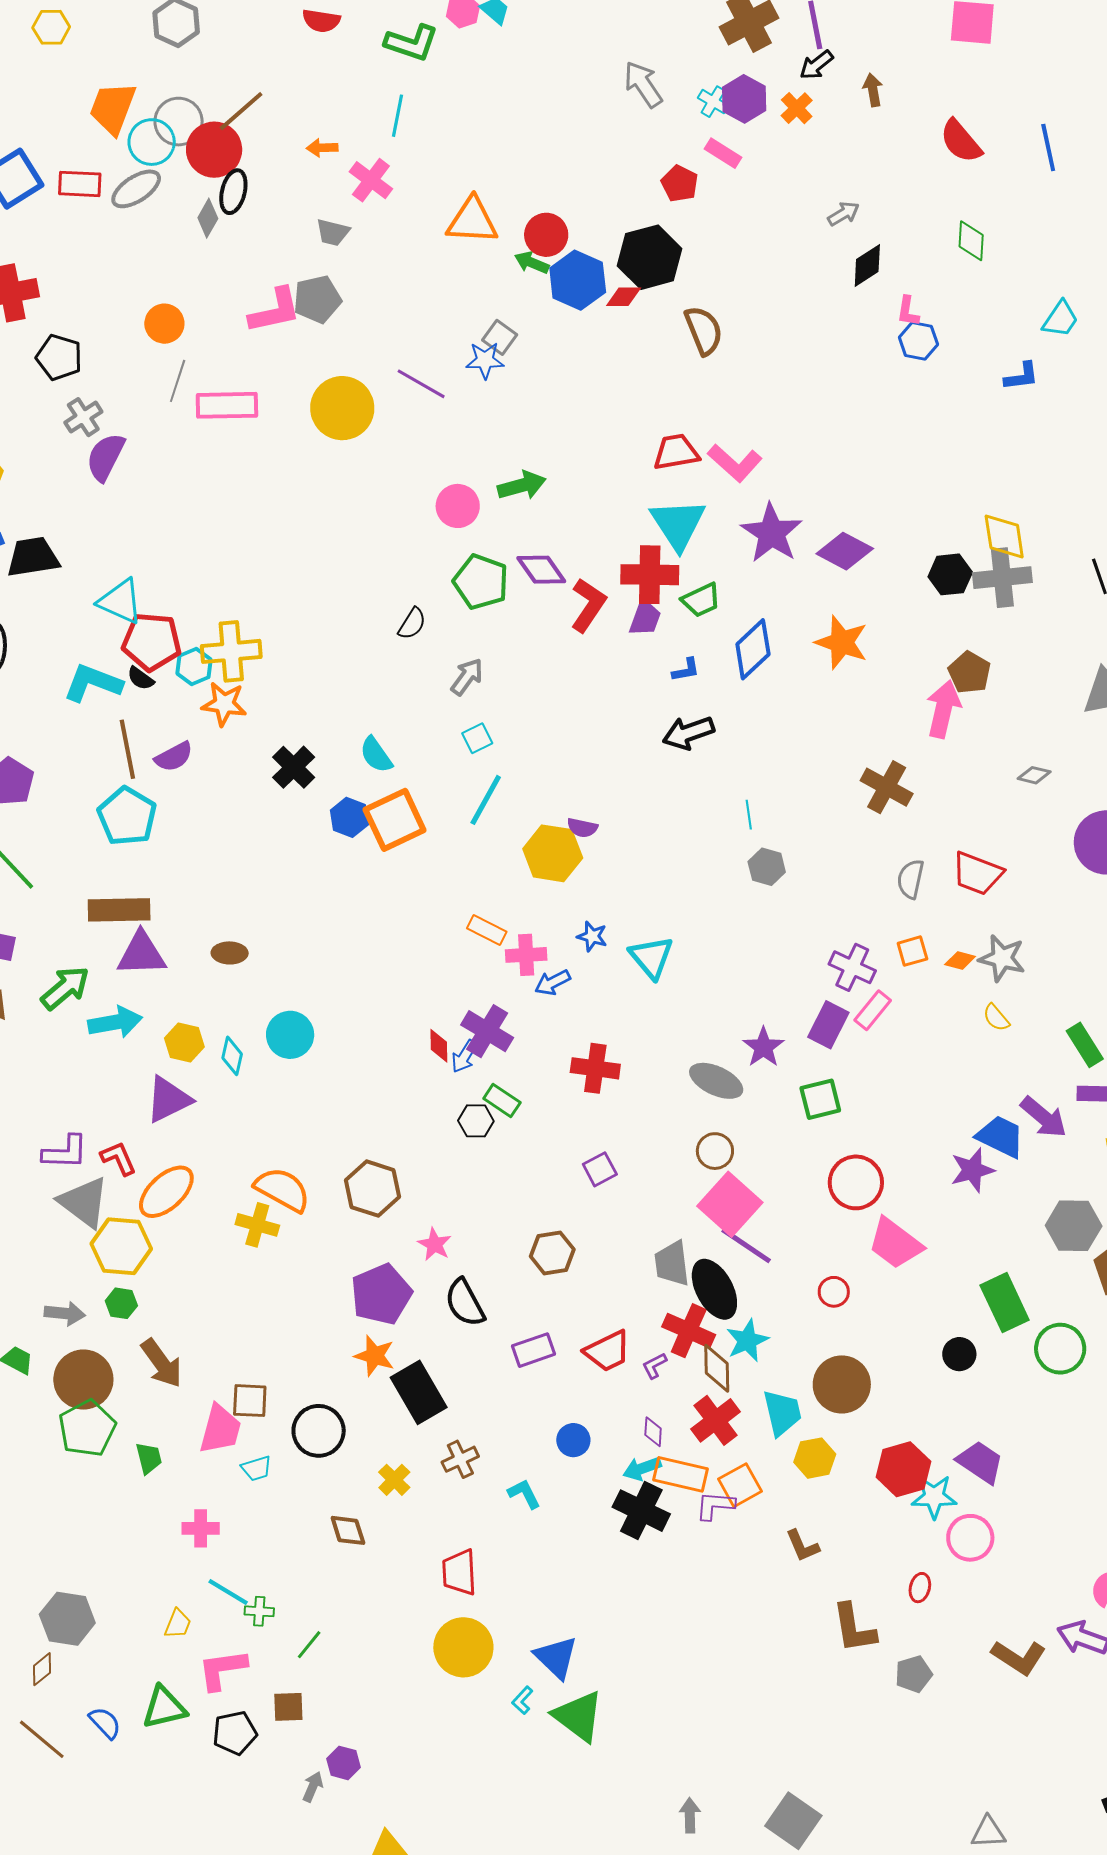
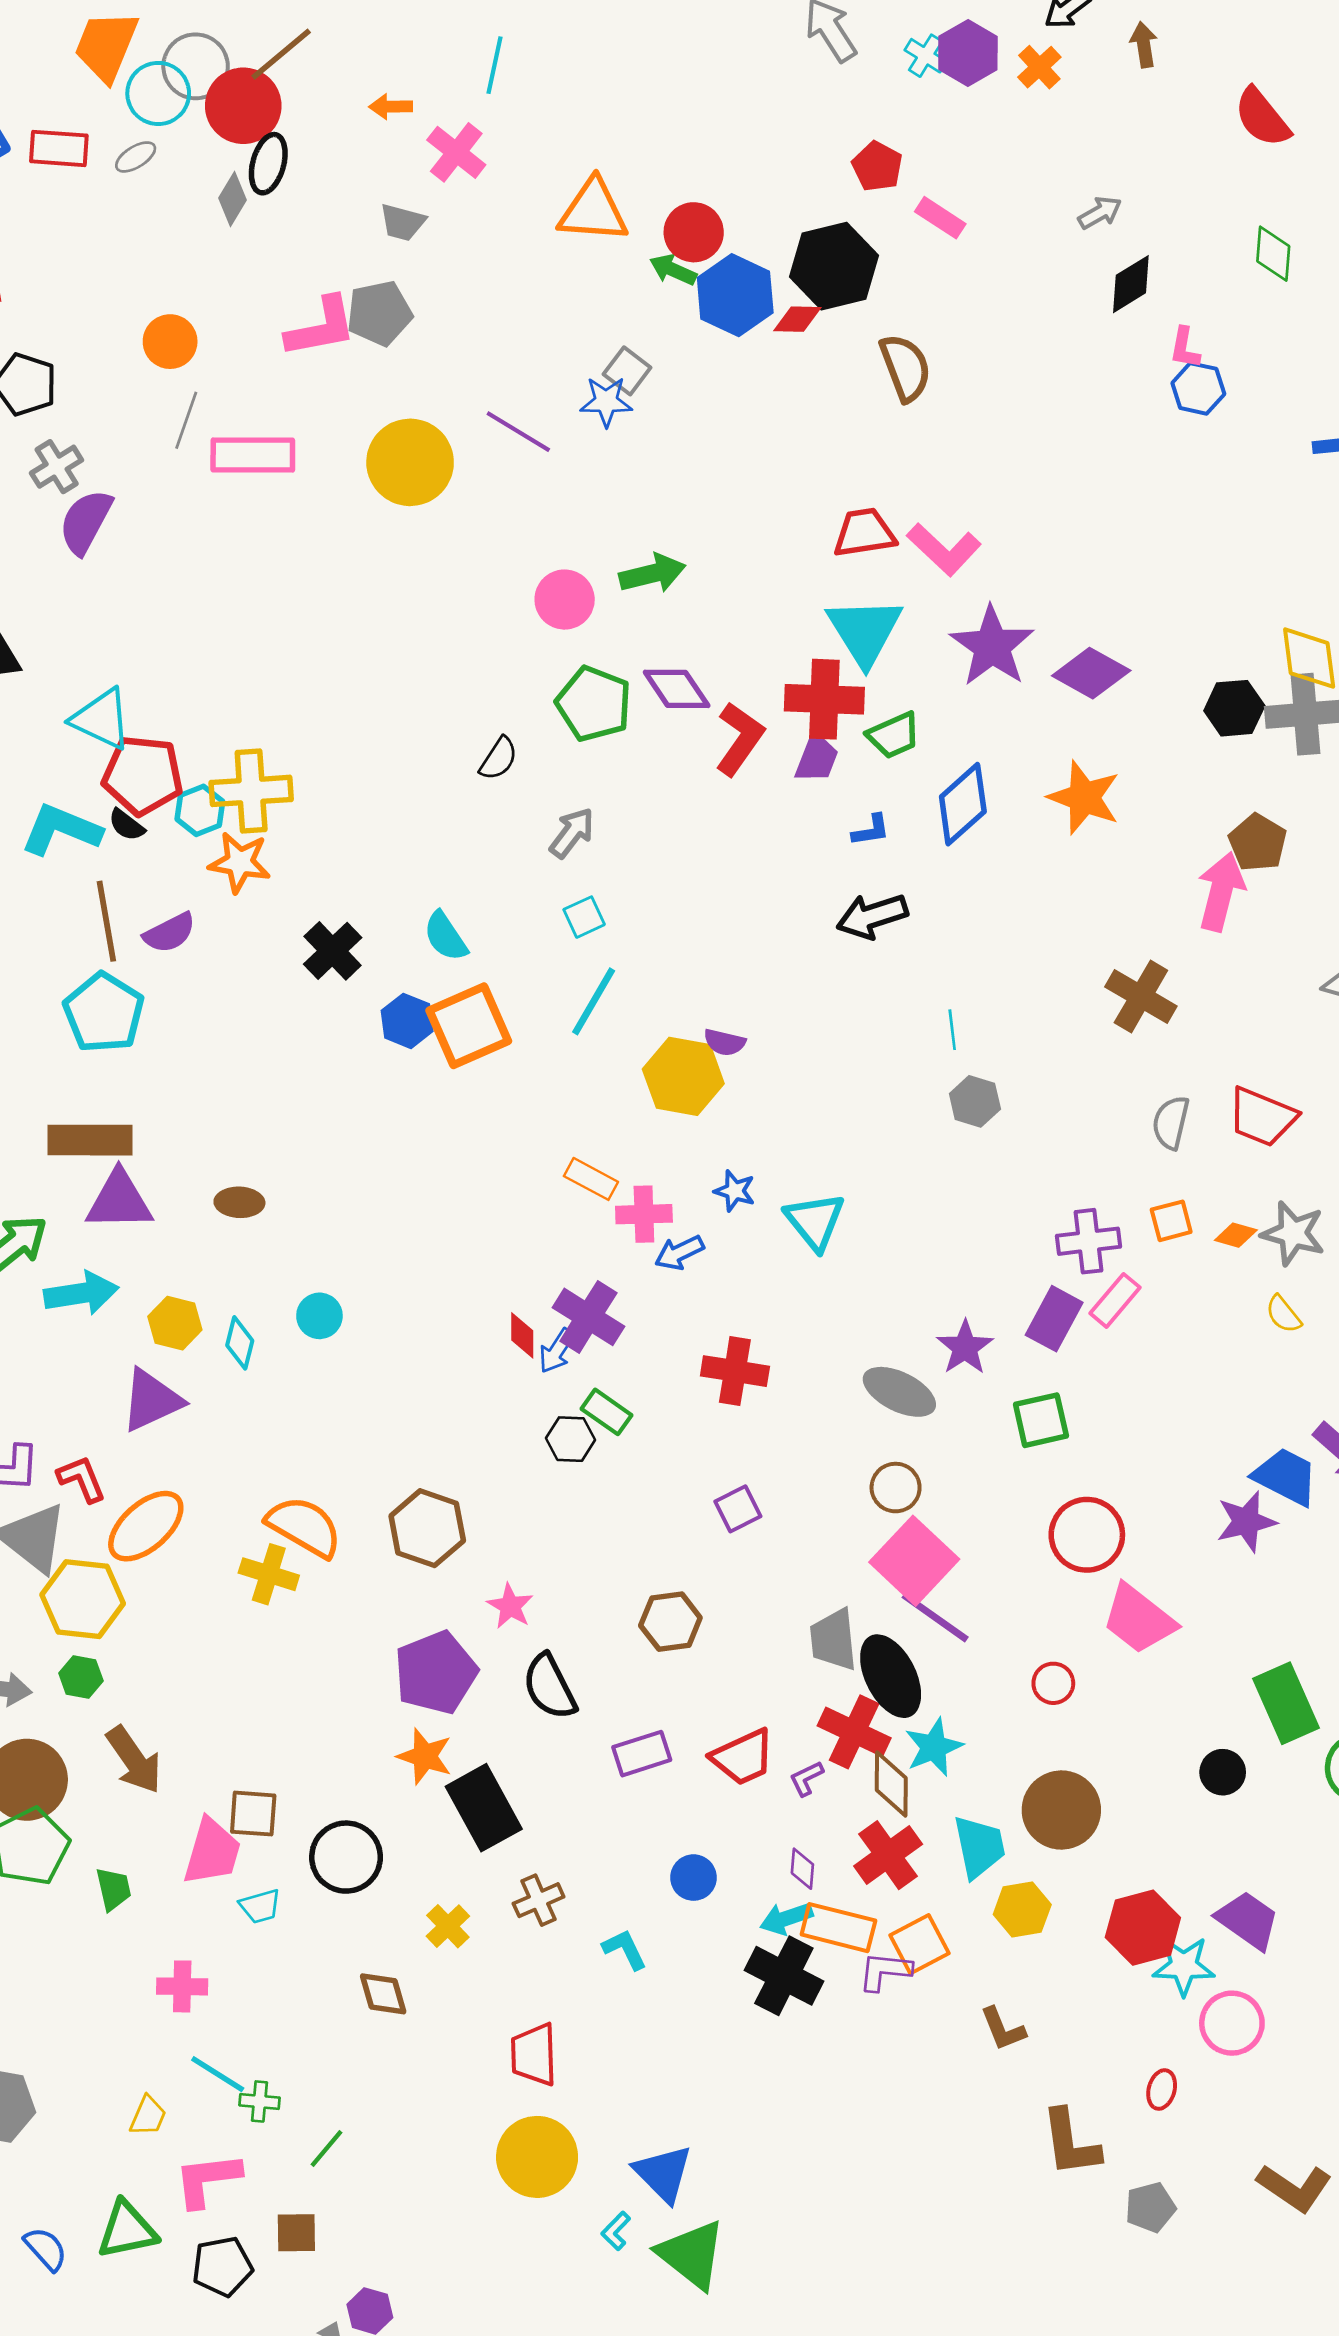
pink rectangle: (723, 153) -> (940, 218), moved
gray ellipse: (136, 189) -> (136, 157), size x0.6
purple cross: (852, 967) -> (1089, 1241), turned -33
cyan circle: (290, 1035) -> (319, 1316), size x0.7

